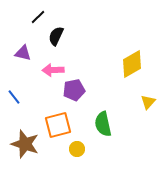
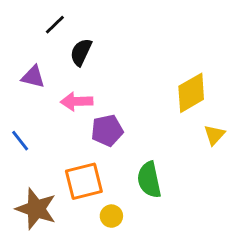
yellow triangle: (148, 102) -> (214, 135), moved

